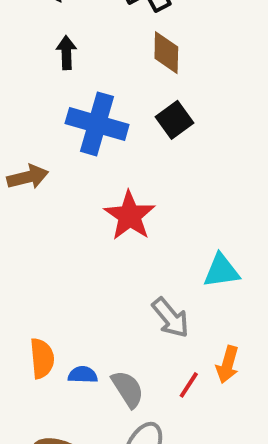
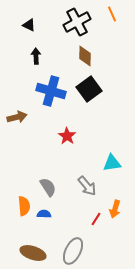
black square: (174, 120) -> (89, 89), size x1.4
red star: (130, 216) -> (67, 136), size x0.7
gray semicircle: (128, 389) -> (48, 187), moved

